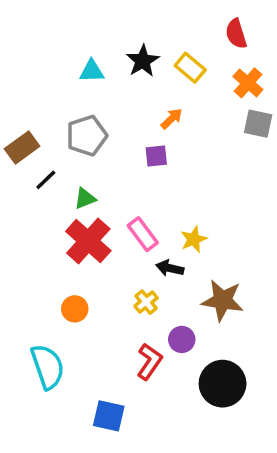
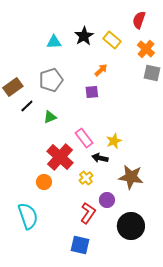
red semicircle: (236, 34) -> (139, 20), turned 36
red cross: (88, 241) -> (60, 157), moved
blue square: (109, 416) -> (80, 245), moved

